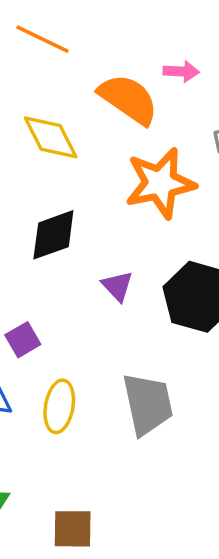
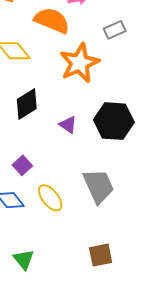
yellow ellipse: (59, 406) -> (50, 198), turned -36
brown square: (73, 529) -> (101, 255), moved

